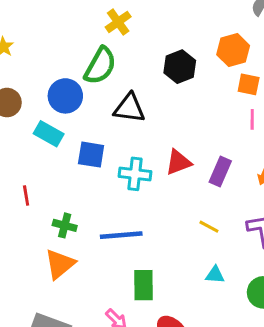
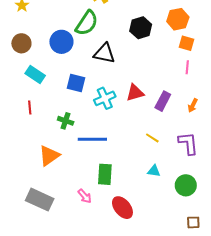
cyan rectangle: (49, 134) -> (35, 74), moved
cyan cross: (135, 174) -> (105, 98), turned -35
green cross: (65, 225) -> (66, 121), moved

